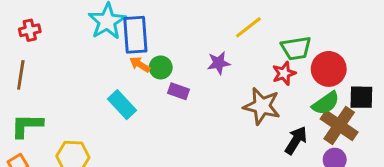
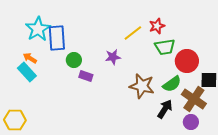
orange arrow: (140, 64) -> (30, 58), moved
red star: (284, 73) -> (157, 26), moved
green semicircle: (326, 103) -> (172, 84), moved
cyan rectangle: (122, 105) -> (27, 72), moved

